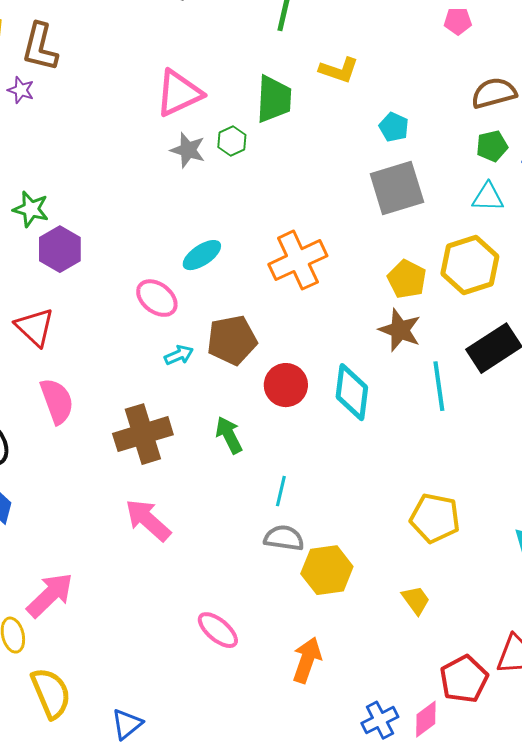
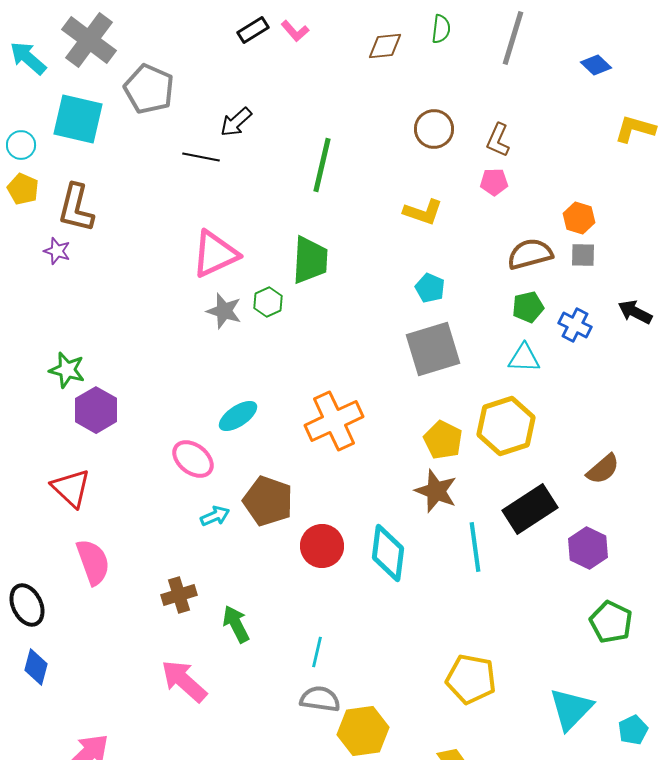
yellow L-shape: (339, 70) -> (423, 212), moved
brown pentagon: (232, 340) -> (268, 501), turned 30
brown cross: (143, 434) -> (179, 595), size x0.6
green arrow: (229, 435) -> (236, 624), moved

